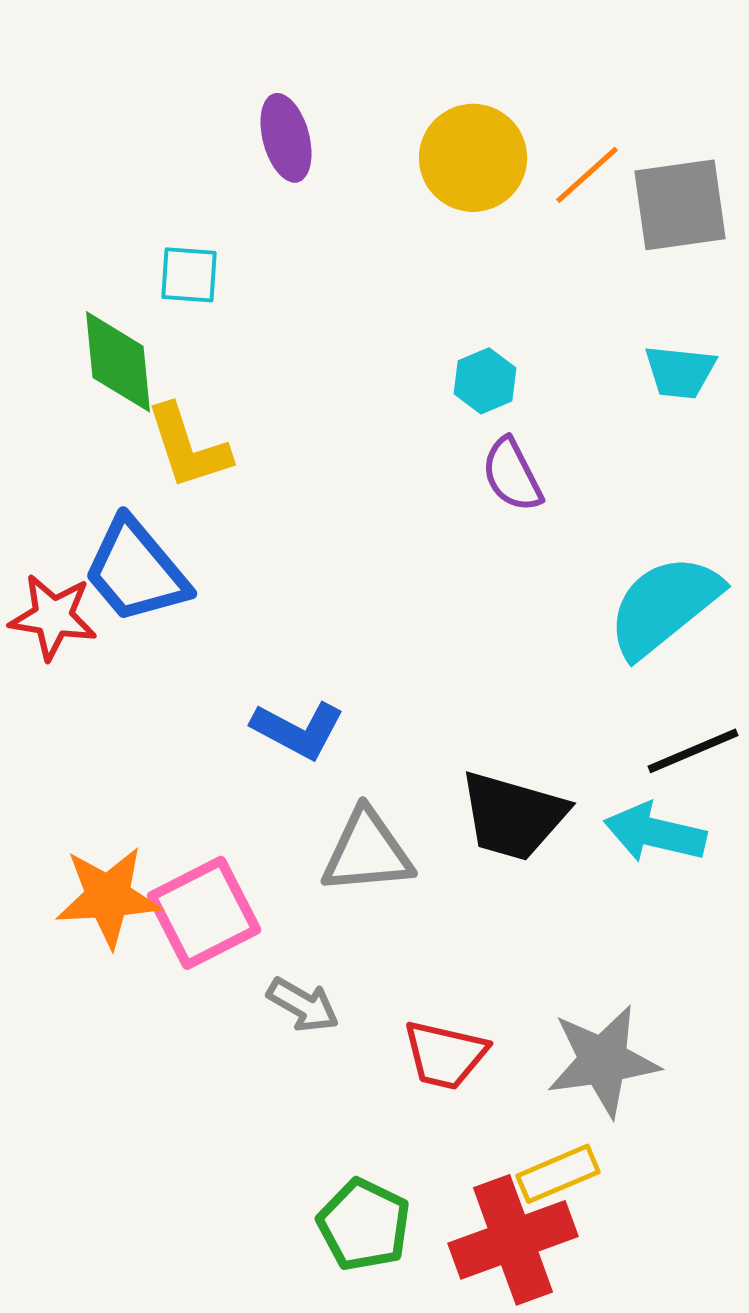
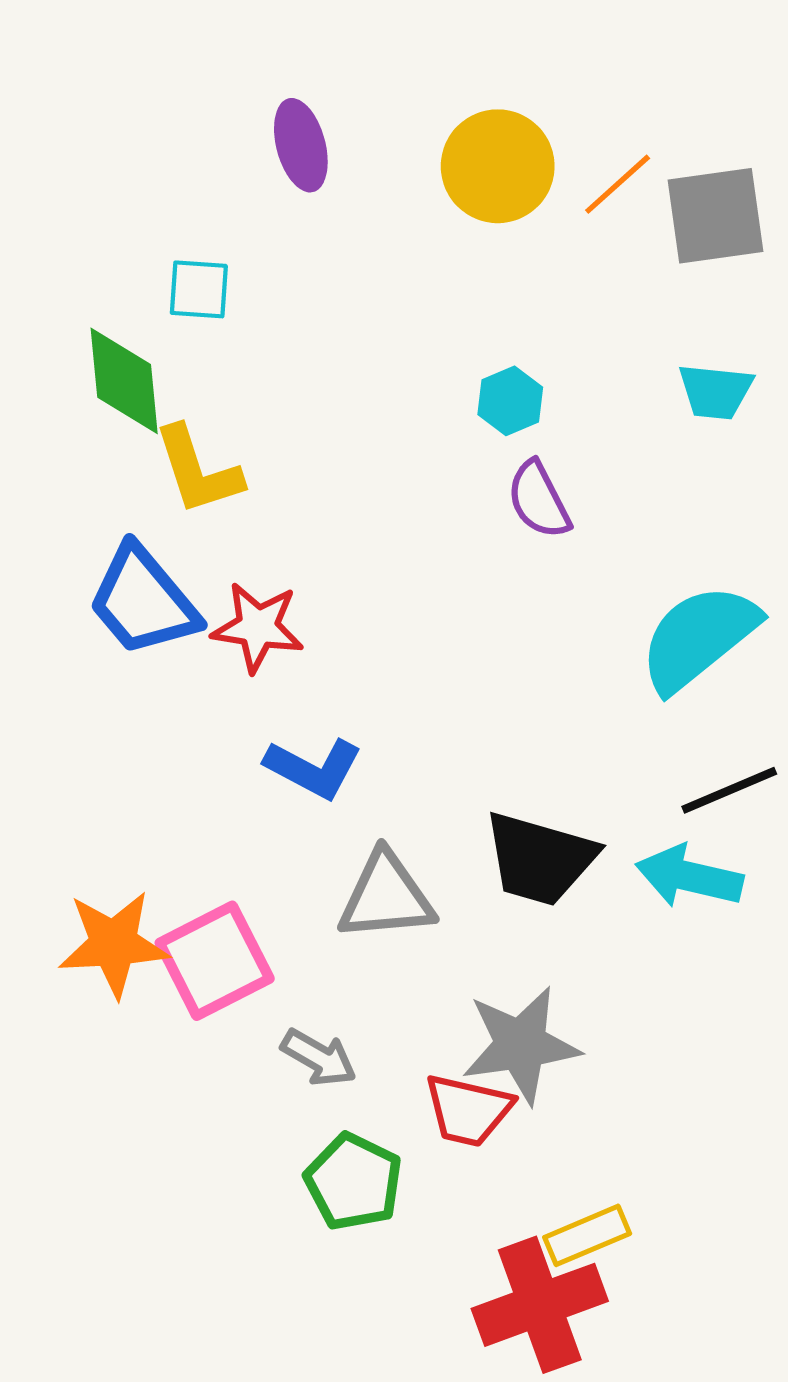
red star: (53, 617) -> (258, 627), moved
gray star: (603, 1061) -> (521, 1045), moved
green pentagon: (364, 1225) -> (353, 1182), moved

